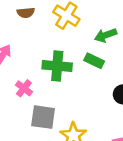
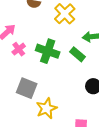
pink cross: (24, 88) -> (19, 49), moved

